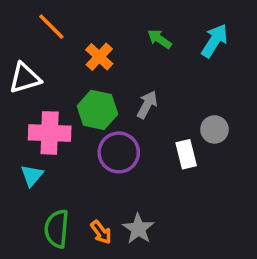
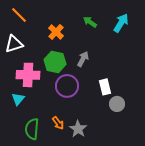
orange line: (51, 27) -> (19, 15), moved
gray circle: (214, 129) -> (117, 104), moved
orange arrow: (101, 232) -> (58, 123), moved

